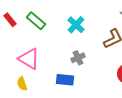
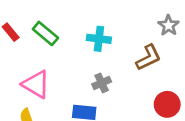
cyan cross: (76, 25) -> (99, 39), turned -36

